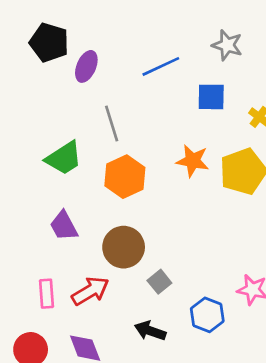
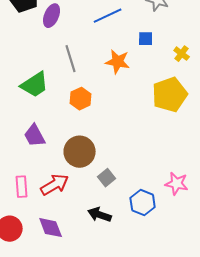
blue square: (211, 97) -> (146, 39), size x0.7
orange star: (193, 161) -> (118, 62), moved
orange hexagon: (125, 177) -> (81, 99), size x0.7

